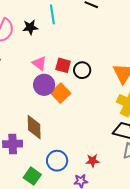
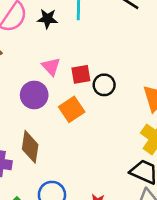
red square: (63, 65) -> (81, 74), turned -35
purple circle: (44, 85) -> (34, 95), moved

